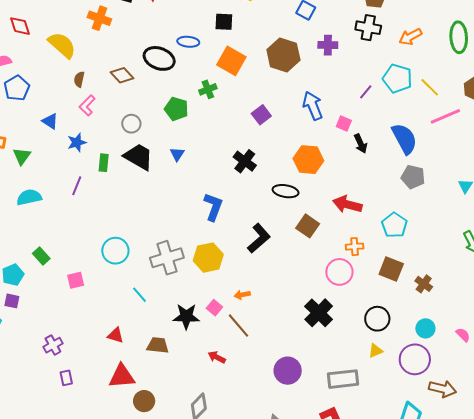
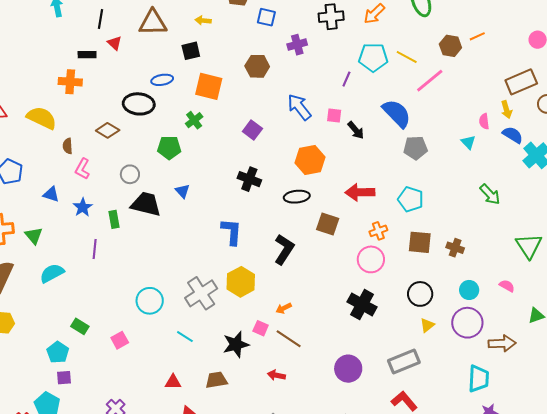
brown hexagon: (283, 55) -> (257, 66), size x0.7

